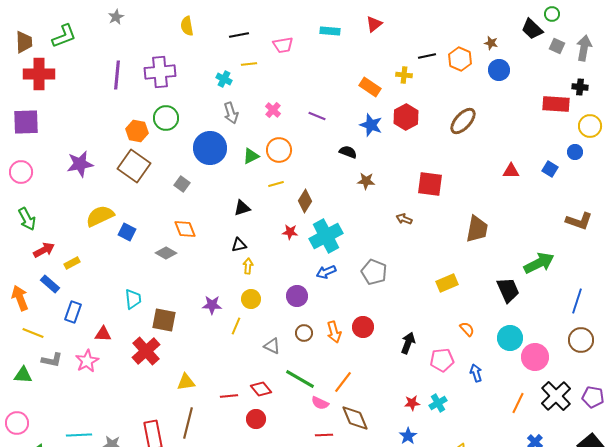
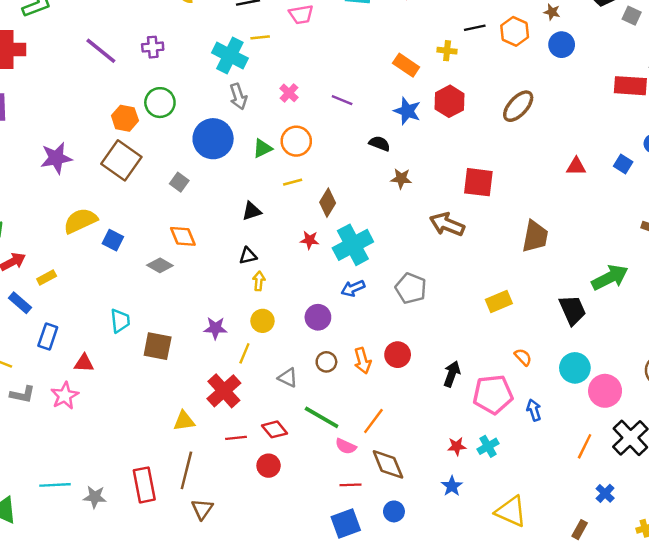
purple cross: (160, 72) -> (153, 47), size x0.6
purple line: (117, 75) -> (101, 51), turned -56
cyan cross: (224, 79) -> (230, 55), size x1.8
brown arrow: (404, 219) -> (447, 224), size x1.8
red cross: (146, 351) -> (224, 391), moved
pink pentagon: (442, 360) -> (493, 394), size x1.4

